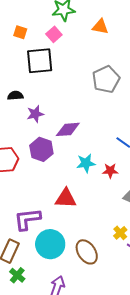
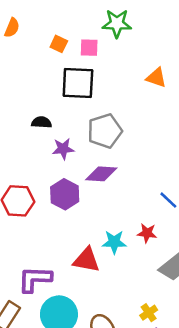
orange triangle: (100, 27) -> (156, 78), moved
pink square: (54, 34) -> (89, 48), moved, turned 35
gray pentagon: (106, 79) -> (105, 131), moved
cyan star: (86, 163) -> (114, 242), moved

